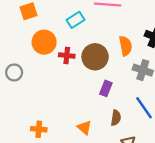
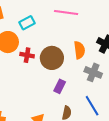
cyan rectangle: (76, 20) -> (27, 23), moved

